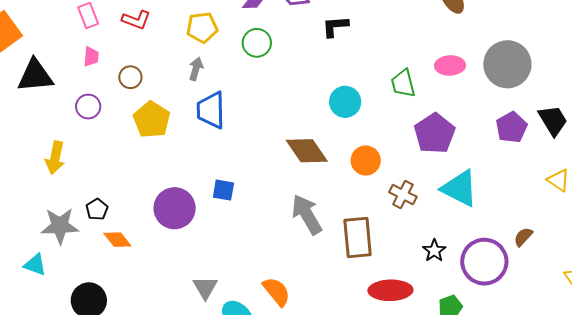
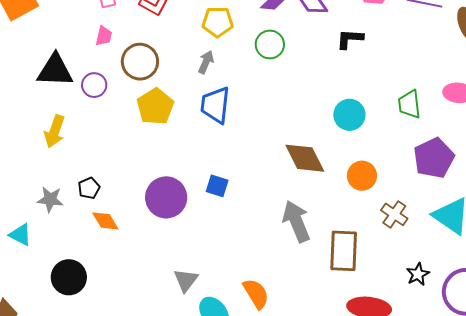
black triangle: (35, 76) -> (55, 70), moved
brown circle: (130, 77) -> (140, 62), size x1.6
gray star: (60, 226) -> (50, 199), size x0.7

